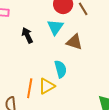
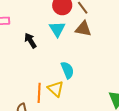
brown triangle: (74, 42) -> (83, 29), moved
yellow triangle: (47, 86) -> (56, 89), turned -42

